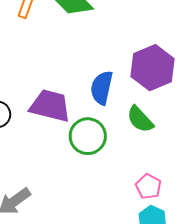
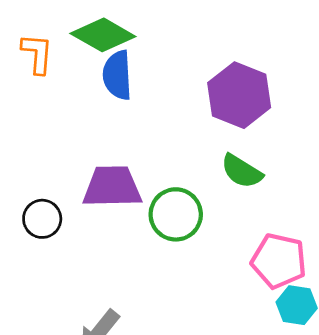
blue semicircle: (102, 88) -> (117, 75), moved
pink pentagon: (148, 186) -> (279, 261), size x1.5

